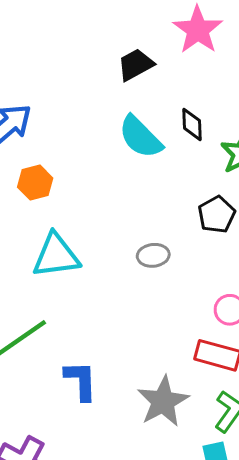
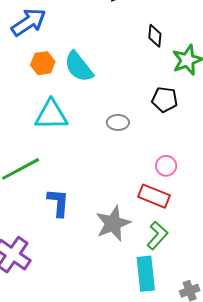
cyan semicircle: (140, 137) -> (79, 67), moved
black pentagon: (217, 215) -> (165, 100), turned 30

